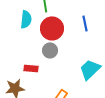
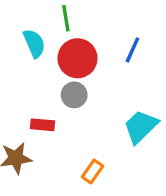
cyan semicircle: (26, 19) -> (34, 43), turned -30
blue line: (85, 23) -> (132, 50), turned 35

